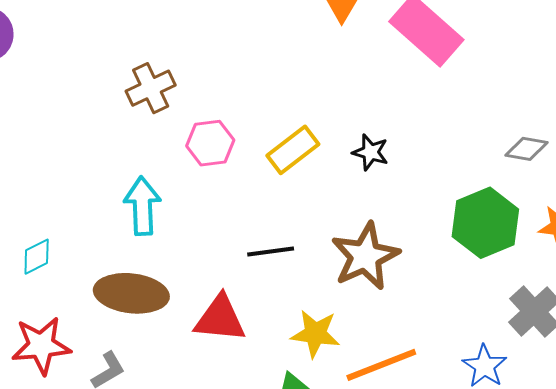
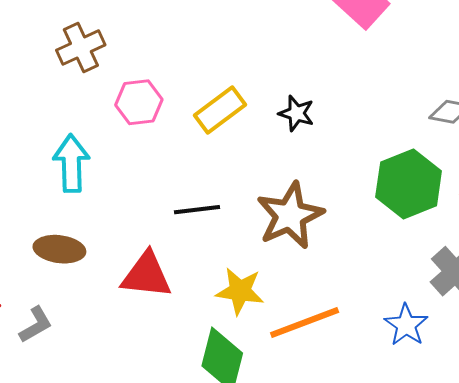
brown ellipse: (131, 293) -> (59, 249), size x0.7

